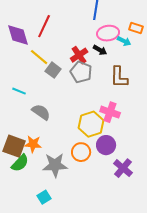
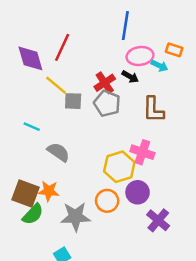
gray square: (53, 70) -> (73, 101), turned -35

